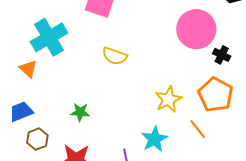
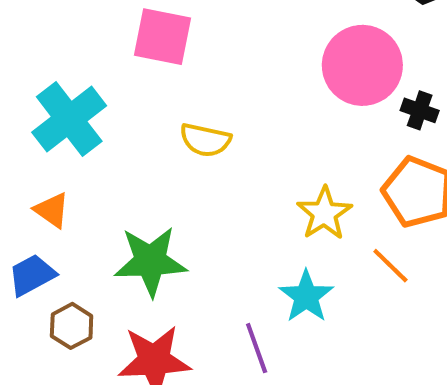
orange triangle: (28, 69) -> (52, 210), moved
green star: (80, 112) -> (150, 261), size x1.8

